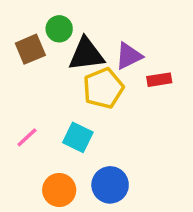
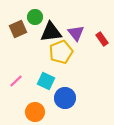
purple triangle: (129, 56) -> (76, 33), turned -42
red rectangle: (159, 80) -> (102, 39), moved, turned 64
blue circle: (110, 185) -> (65, 98), moved

